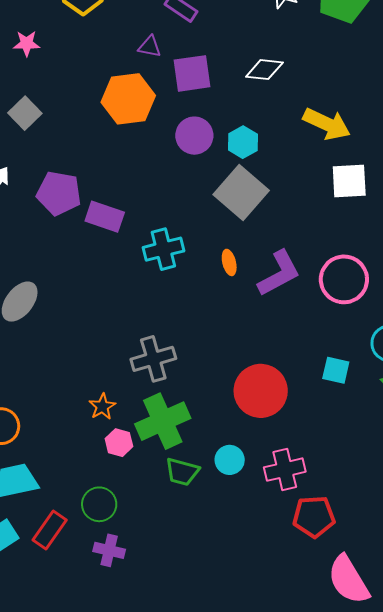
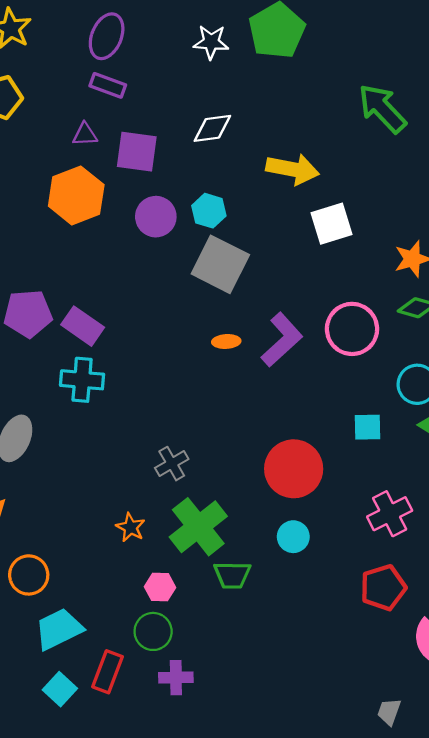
purple square: (192, 73) -> (137, 152), turned 30
purple rectangle: (105, 217) -> (83, 326), turned 30
cyan cross: (163, 249) -> (82, 380), moved, turned 33
orange ellipse: (229, 262) -> (226, 341), turned -65
gray cross: (153, 359) -> (172, 464), size x0.7
pink hexagon: (119, 443) -> (160, 587), moved
cyan circle: (230, 460) -> (293, 537), moved
pink cross: (285, 470) -> (390, 514), moved

